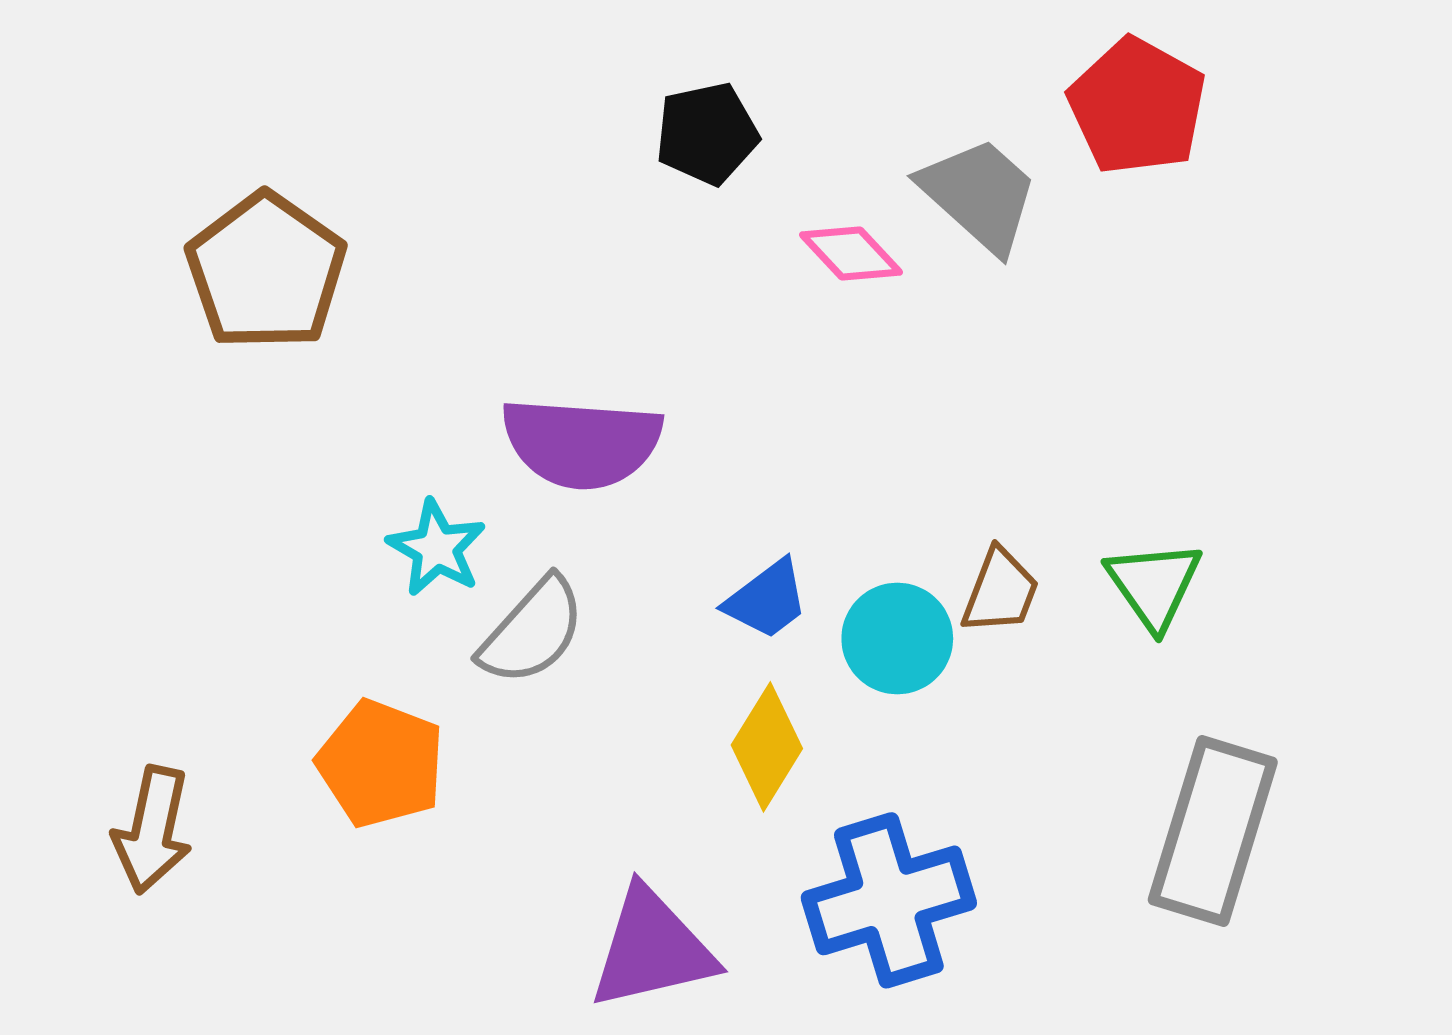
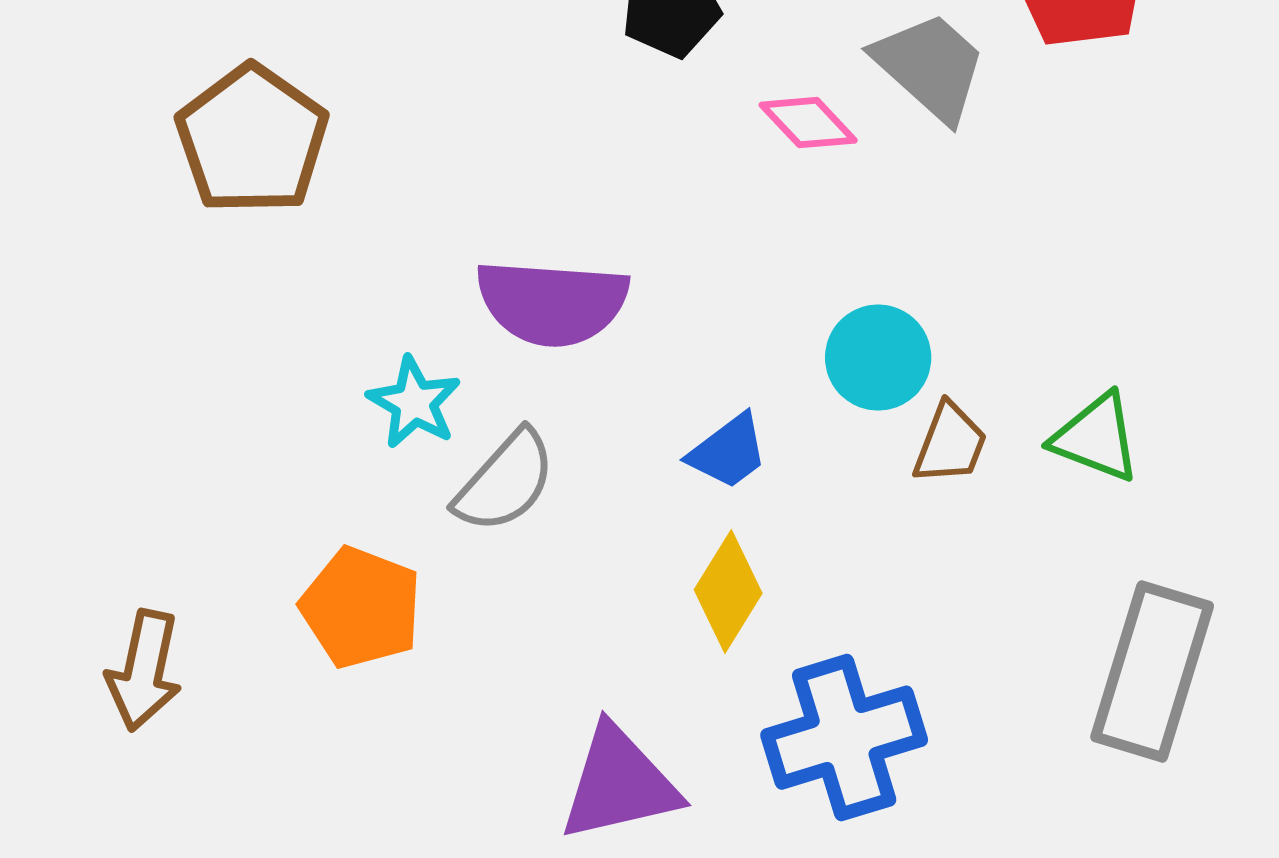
green triangle: (1154, 585) -> (1096, 438), turned -34
cyan circle: (897, 639) -> (878, 358), moved

